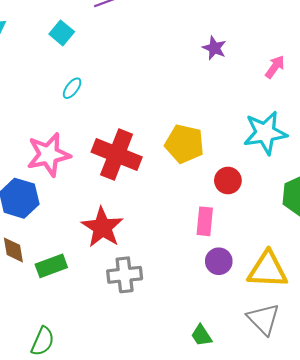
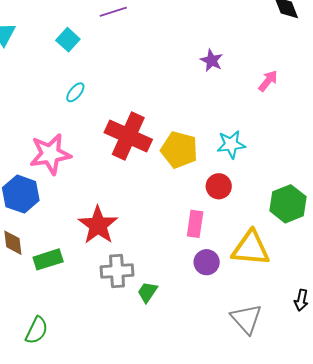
cyan star: (265, 133) -> (231, 144), moved, size x0.7
red cross: (117, 155) -> (128, 136), moved
yellow triangle: (268, 270) -> (251, 248), moved
green trapezoid: (201, 335) -> (147, 292), moved, turned 65

